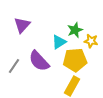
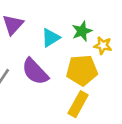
cyan triangle: (59, 42) -> (51, 38), moved

